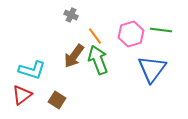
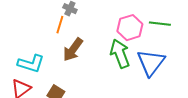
orange line: (95, 36) -> (60, 25), moved, turned 54
green arrow: (98, 60) -> (120, 54), moved

